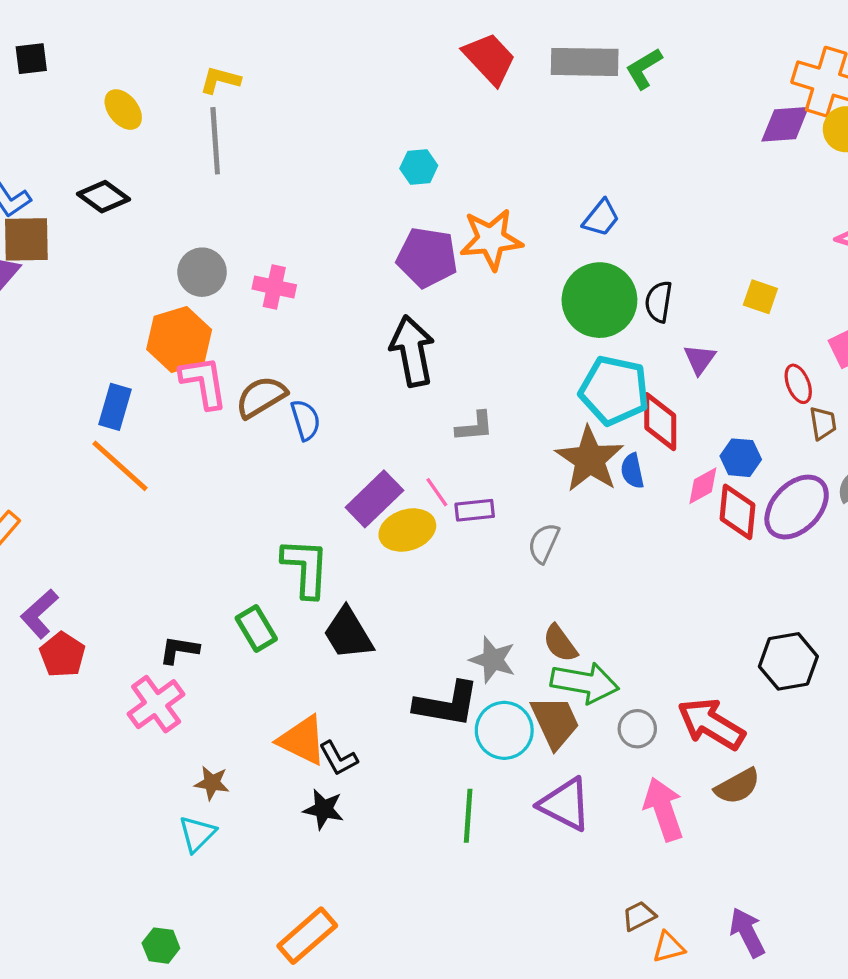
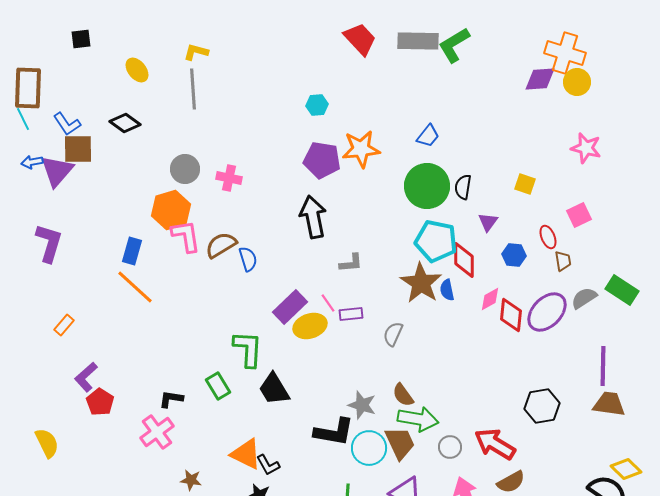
green L-shape: (644, 68) -> (454, 45), size x1.4
blue hexagon: (741, 458) -> (514, 255), moved

